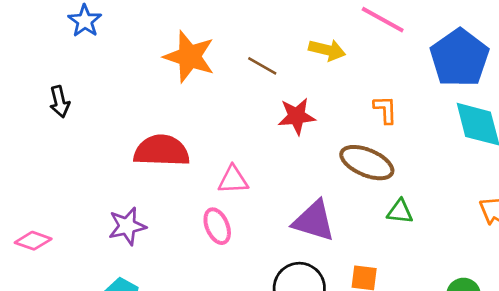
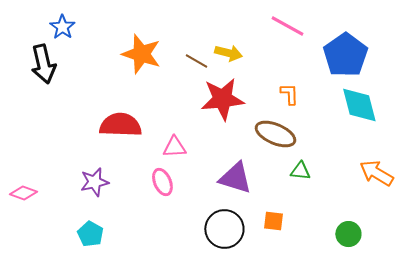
yellow arrow: (327, 50) -> (228, 53), moved
black arrow: (60, 102) -> (43, 64), moved, size x1.6
red star: (297, 116) -> (222, 99), size x1.5

